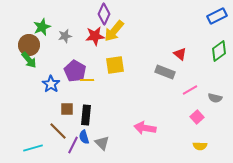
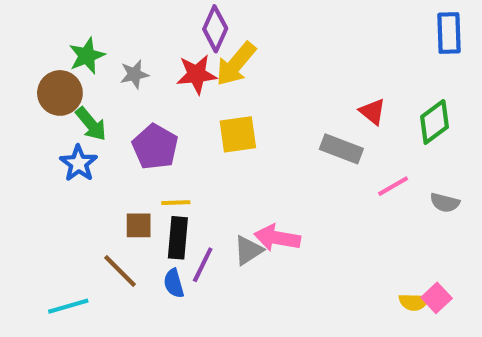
blue rectangle: (217, 16) -> (449, 33), turned -66
green diamond: (219, 51) -> (434, 122), moved
green arrow: (29, 60) -> (91, 124), moved
yellow line: (87, 80) -> (176, 203), moved
blue star: (51, 84) -> (79, 163), moved
pink square: (197, 117) -> (437, 298), moved
pink arrow: (145, 128) -> (277, 238), moved
gray triangle: (102, 143) -> (248, 250), moved, turned 42
purple line: (73, 145) -> (203, 265), moved

